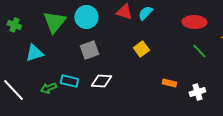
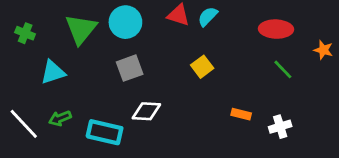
cyan rectangle: (69, 81) -> (105, 132), moved, size x1.4
green arrow: (48, 88) -> (60, 118), moved

